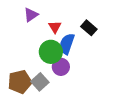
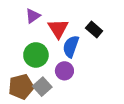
red triangle: (55, 27) -> (58, 29), size x1.5
green circle: (51, 52) -> (36, 55), moved

